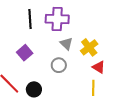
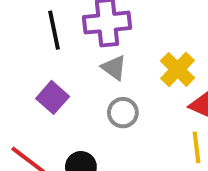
gray triangle: (66, 44) -> (114, 68), moved

